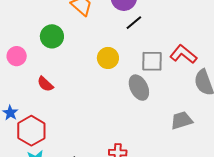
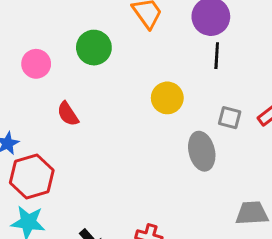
black line: (134, 23) -> (217, 56), turned -60
gray square: (152, 61) -> (230, 118), size x0.7

